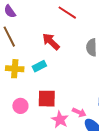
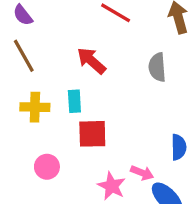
cyan rectangle: (39, 66) -> (74, 101), turned -64
red square: (47, 99) -> (92, 134), moved

